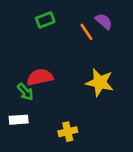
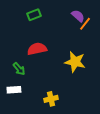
orange line: (86, 32) -> (85, 24), moved, turned 72
red semicircle: (40, 77) -> (37, 49), moved

